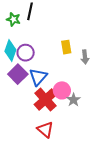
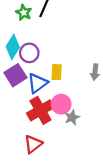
yellow rectangle: (66, 47) -> (57, 72), moved
red triangle: (45, 130) -> (33, 144), turned 30

